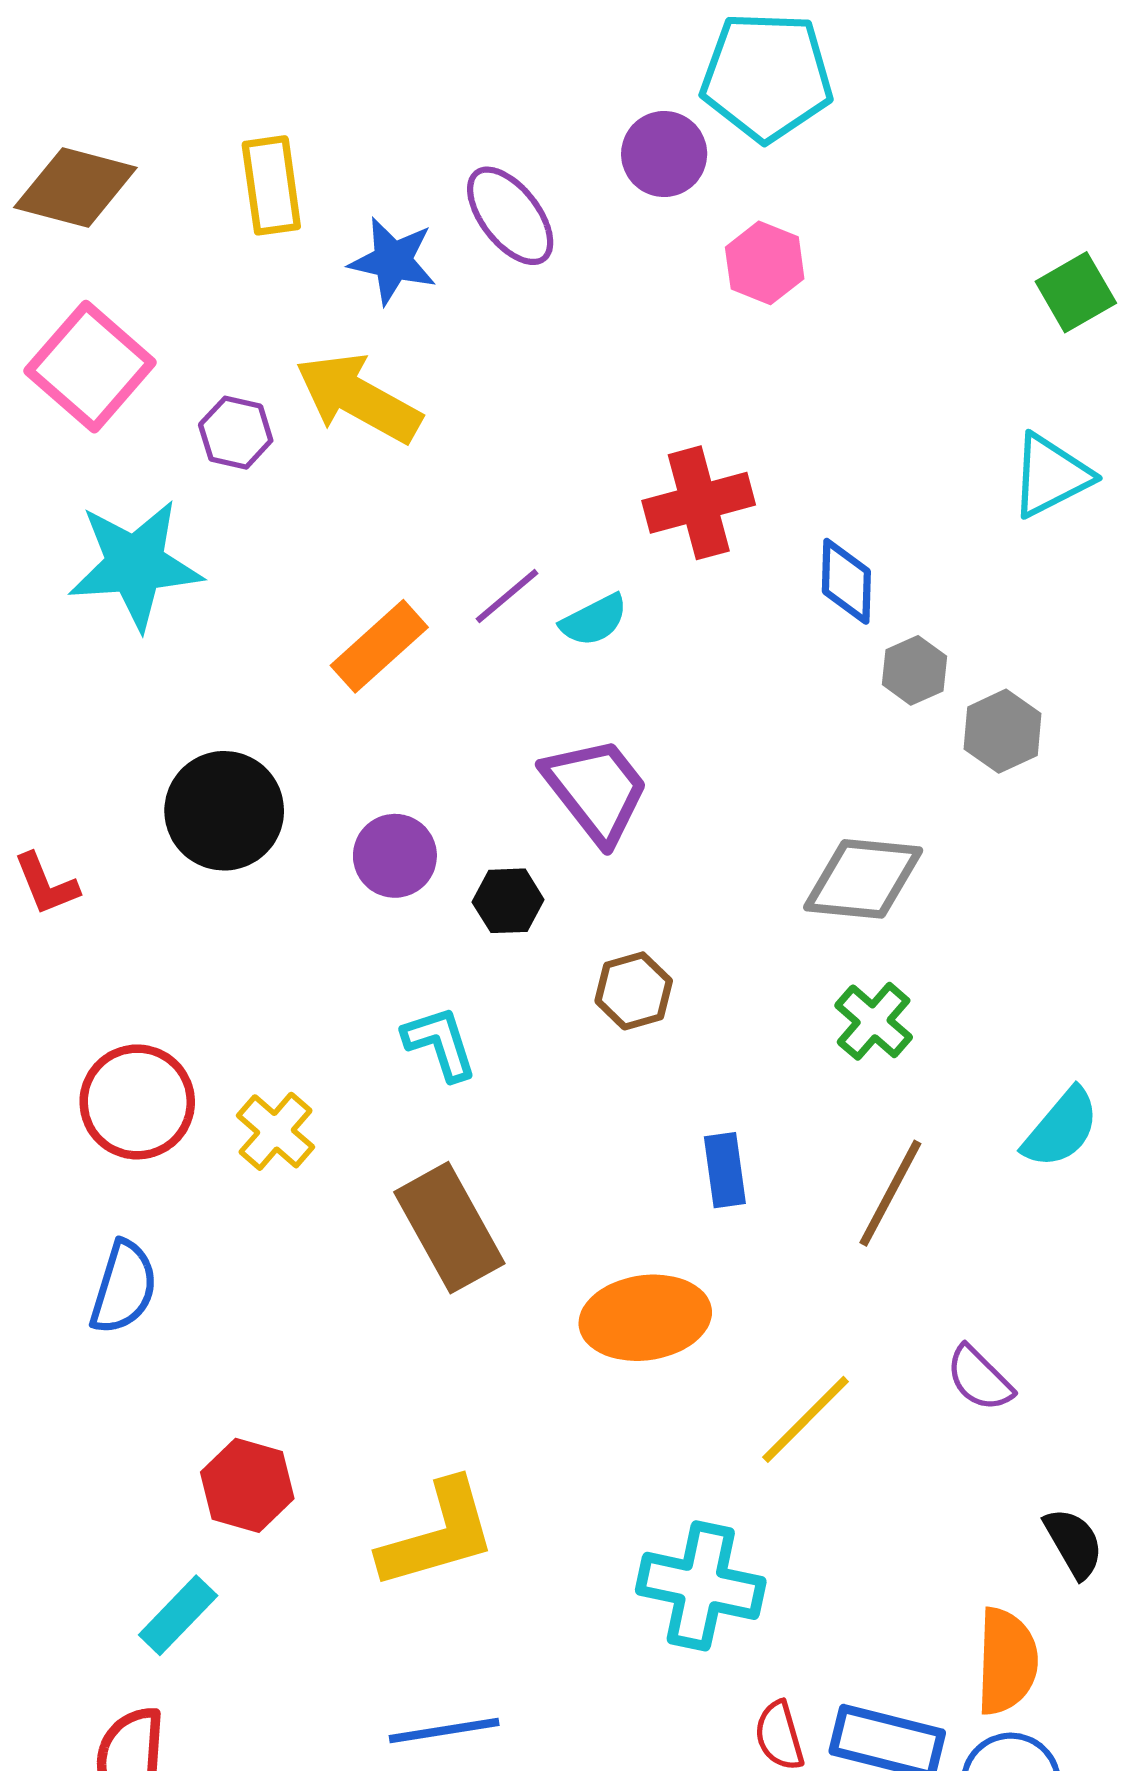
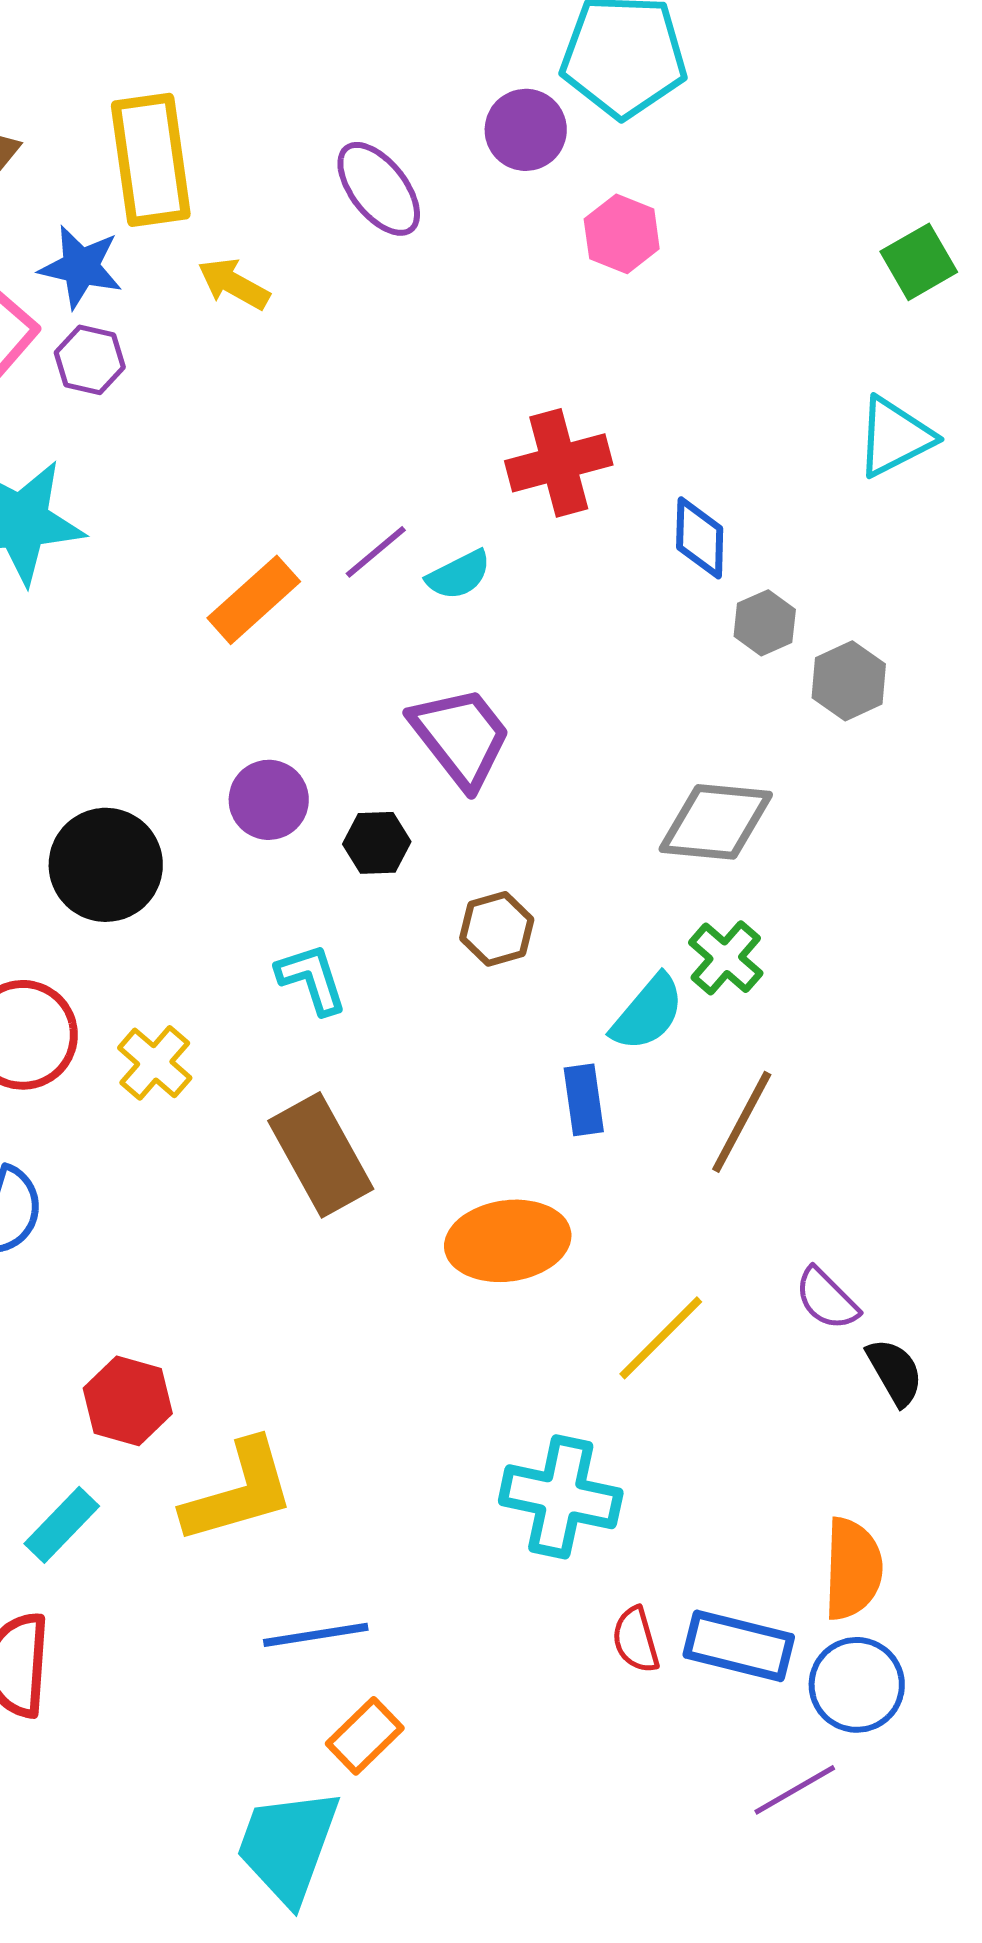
yellow rectangle: (271, 185) -> (151, 160), size x1.4
blue star: (393, 261) -> (81, 267), moved
yellow arrow: (358, 398) -> (234, 284), moved, size x0.6
purple hexagon: (236, 433) -> (90, 360), moved
black circle: (224, 811) -> (106, 865), moved
cyan semicircle: (1061, 1128) -> (648, 1013), moved
yellow L-shape: (438, 1535) -> (239, 1492), moved
black semicircle: (1074, 1543) -> (895, 1372), moved

